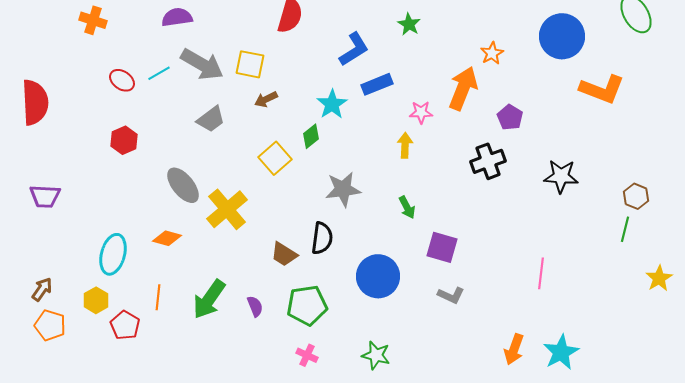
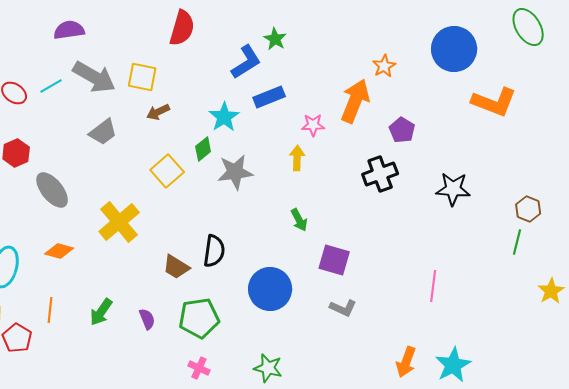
green star: (409, 24) -> (275, 39), moved
gray ellipse: (183, 185) -> (52, 190), moved
gray star: (343, 189) -> (235, 172), moved
green arrow: (209, 299) -> (101, 312), size x0.7

